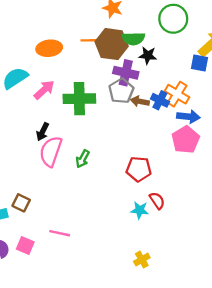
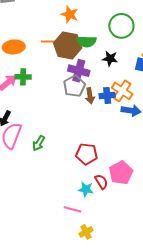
black star: (148, 55) -> (110, 58), moved
green cross: (79, 99) -> (23, 77), moved, size x0.6
blue cross: (160, 100) -> (107, 95), turned -35
brown arrow: (140, 101) -> (90, 96), turned -112
pink pentagon: (186, 140) -> (121, 173), moved
pink line: (60, 233) -> (72, 209), moved

